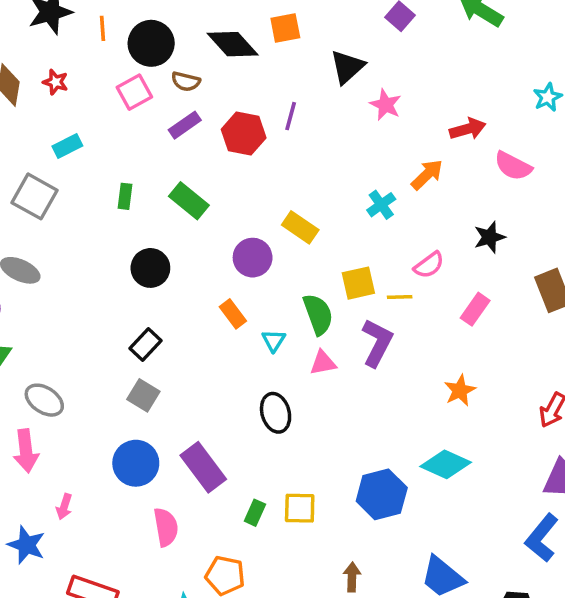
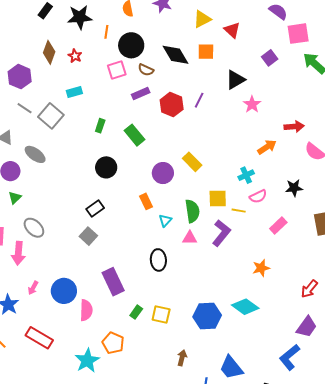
cyan cross: (381, 205) -> (246, 175), moved
blue circle: (136, 463) -> (64, 291), moved

